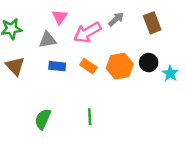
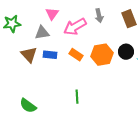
gray arrow: (116, 19) -> (99, 16), turned 120
brown triangle: (15, 66) -> (29, 55), moved
green semicircle: (43, 119) -> (28, 106), moved, turned -78

